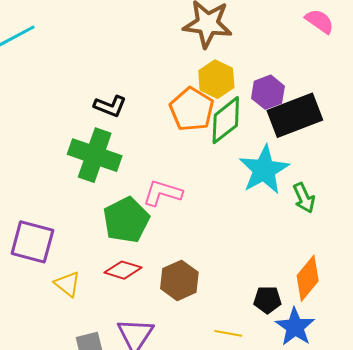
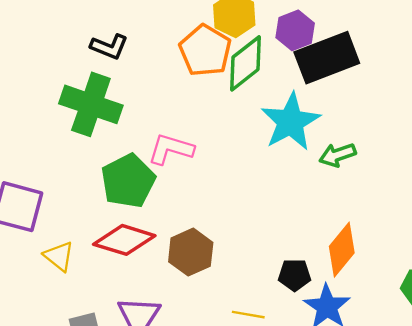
green arrow: (304, 198) -> (338, 155), turned 96
red diamond: (123, 270) -> (124, 240), size x1.4

